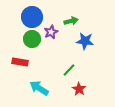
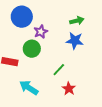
green arrow: (71, 21) -> (77, 21), moved
green circle: (32, 39) -> (32, 49), moved

